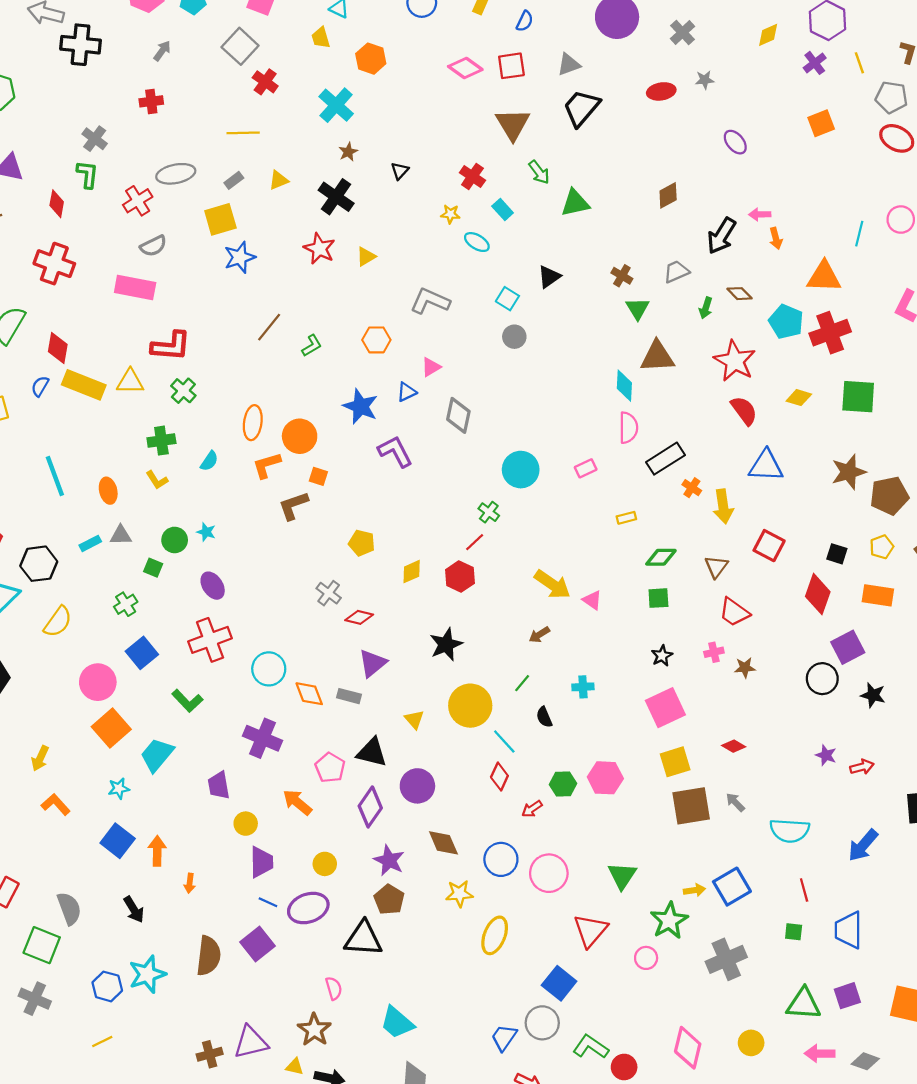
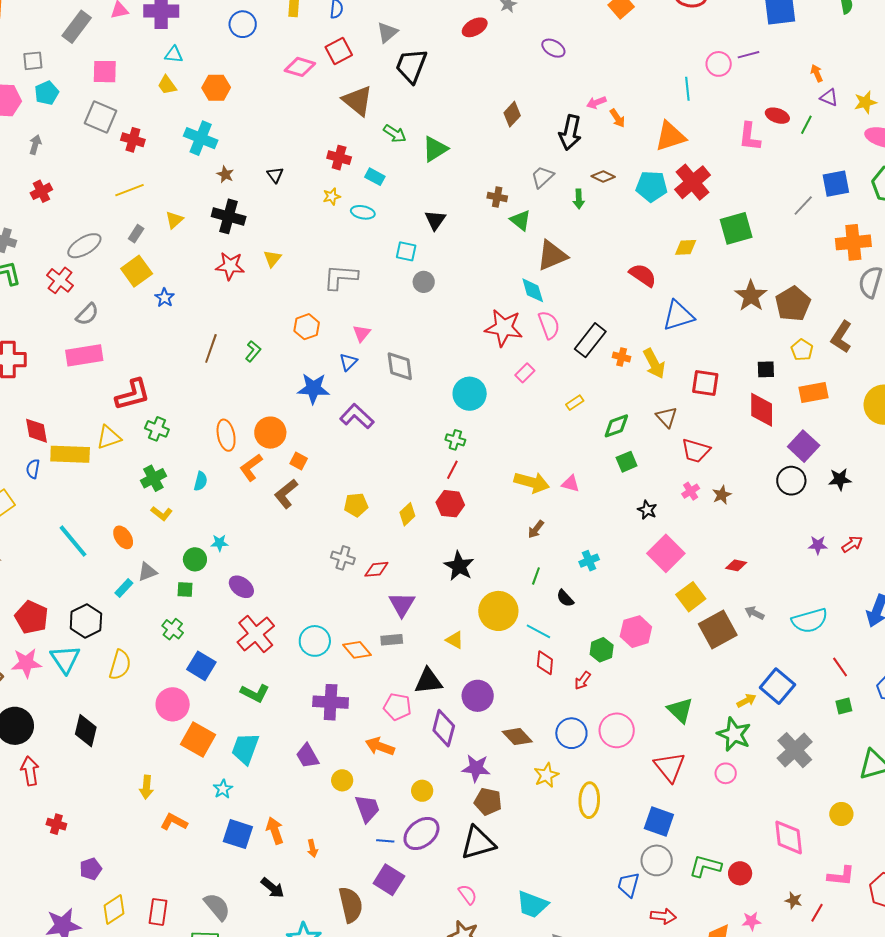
blue star: (240, 257) -> (165, 298), size x0.7
red star: (735, 361) -> (504, 328), moved
orange square: (318, 476) -> (299, 461), turned 30

